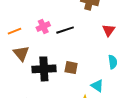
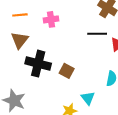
black line: (65, 30) -> (97, 34), moved

